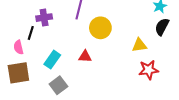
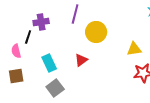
red triangle: (85, 56) -> (81, 60), turned -40
cyan rectangle: (52, 60) -> (49, 63), turned -60
brown square: (18, 73) -> (16, 76), size x0.7

